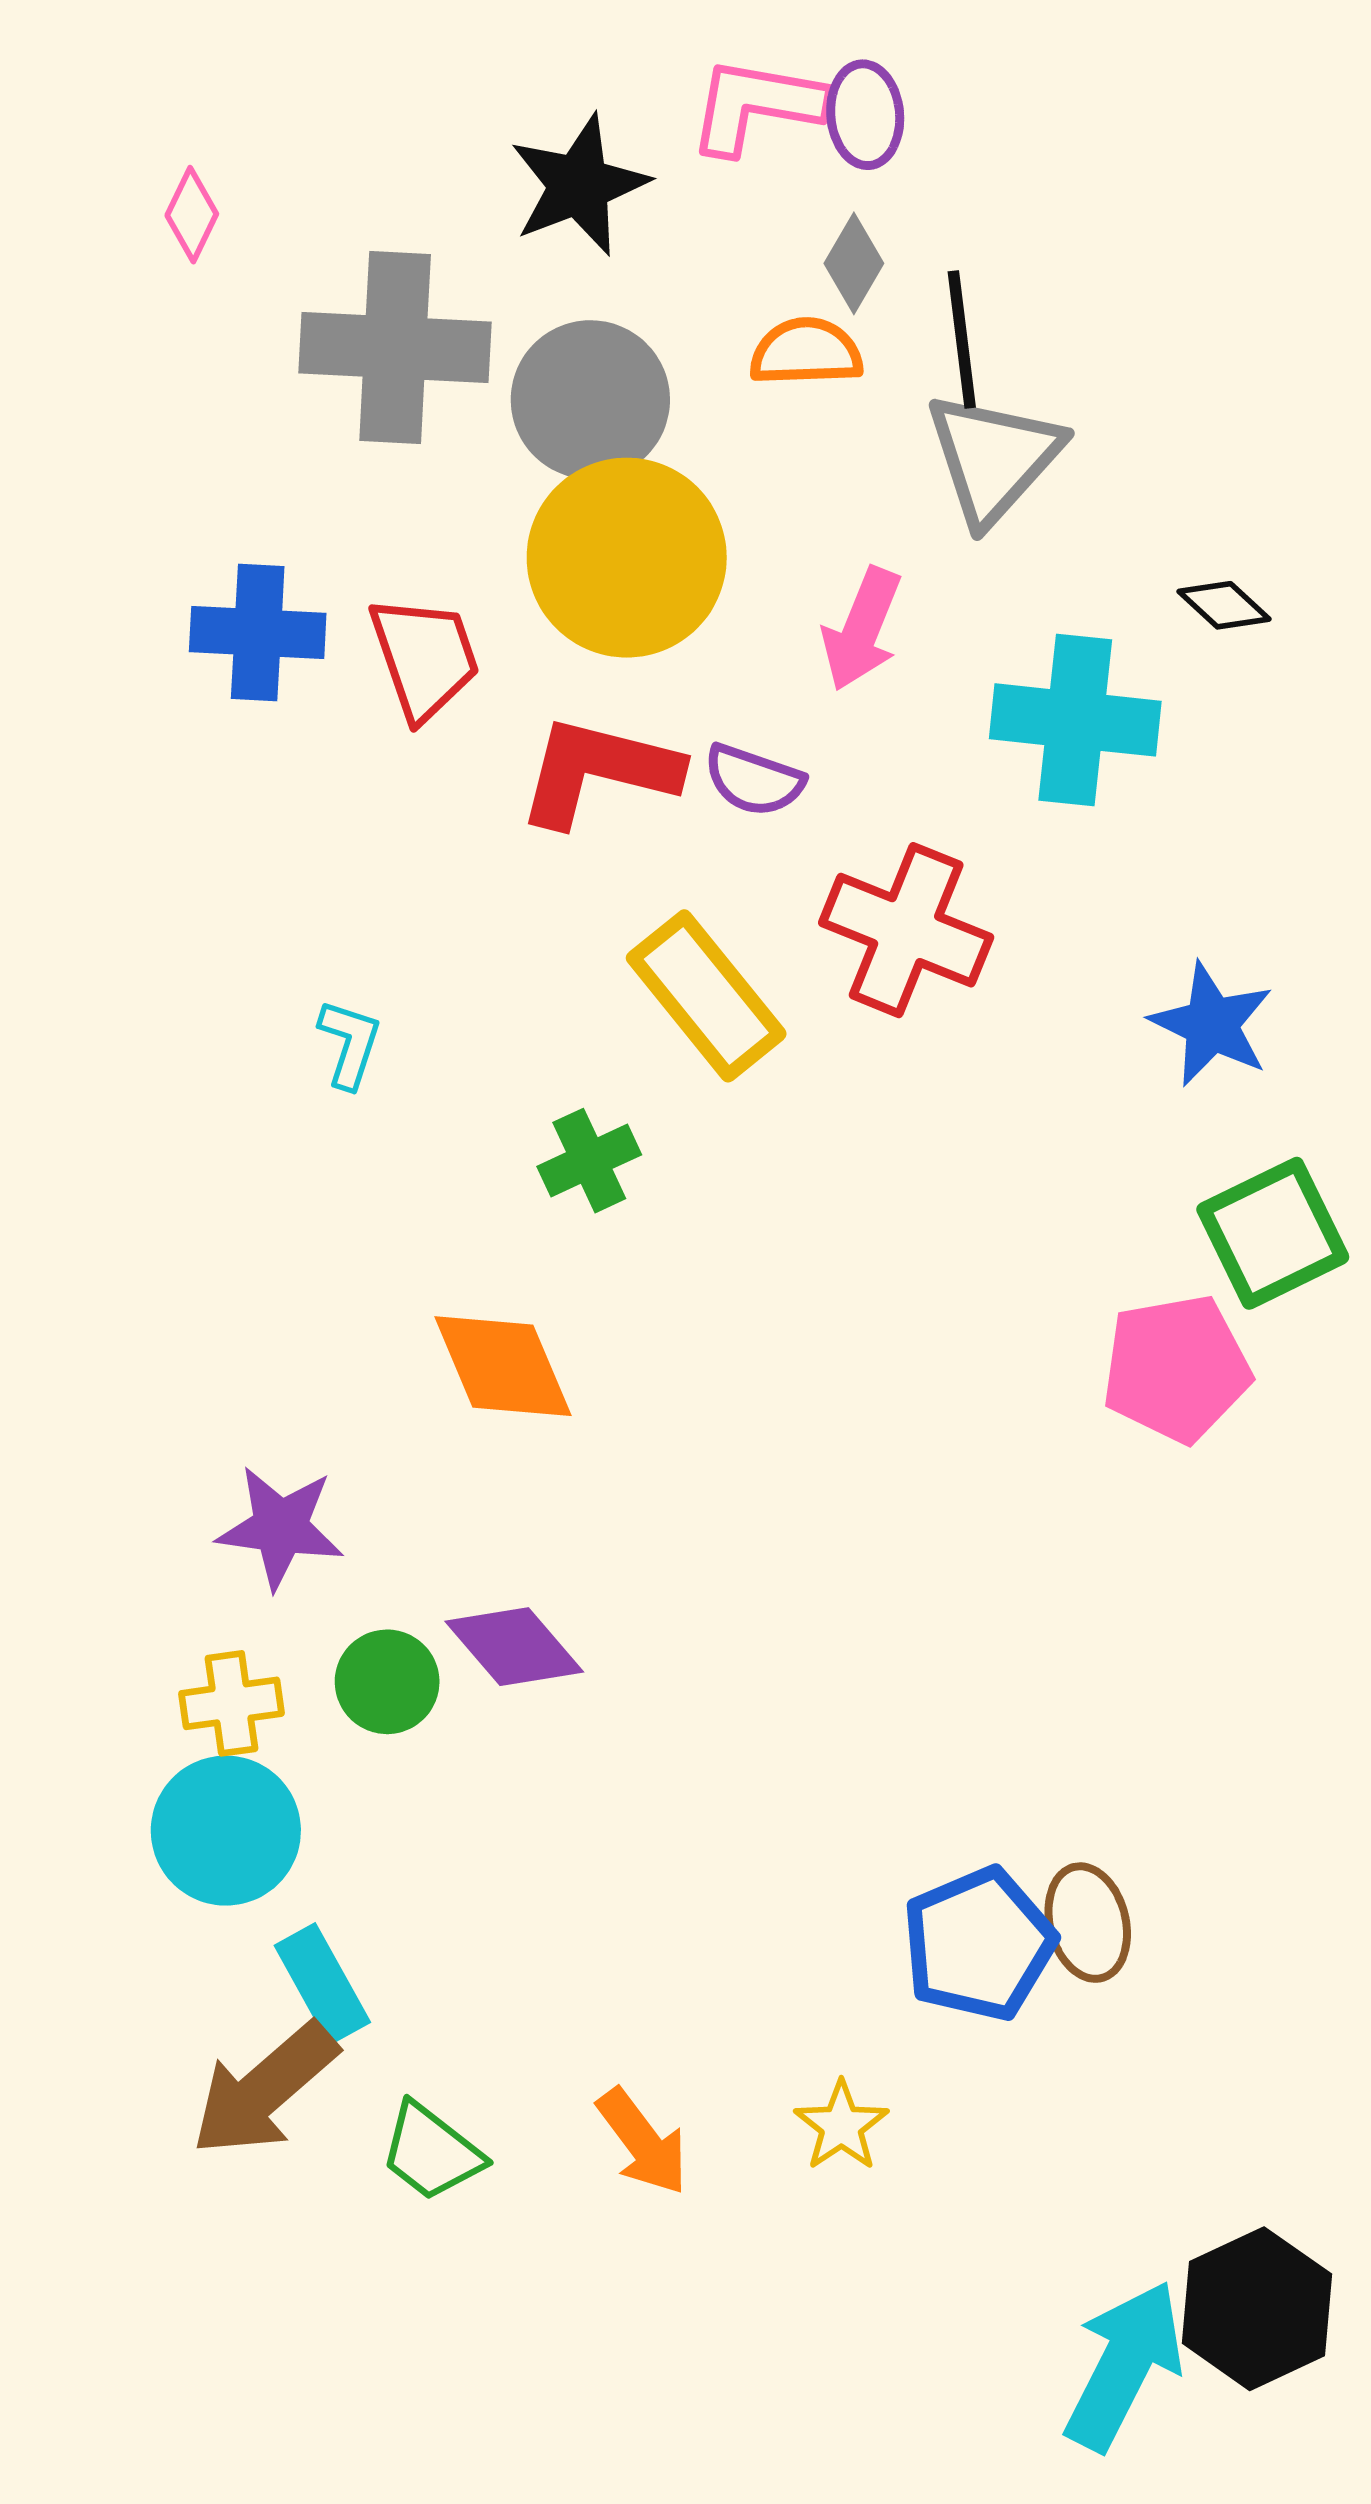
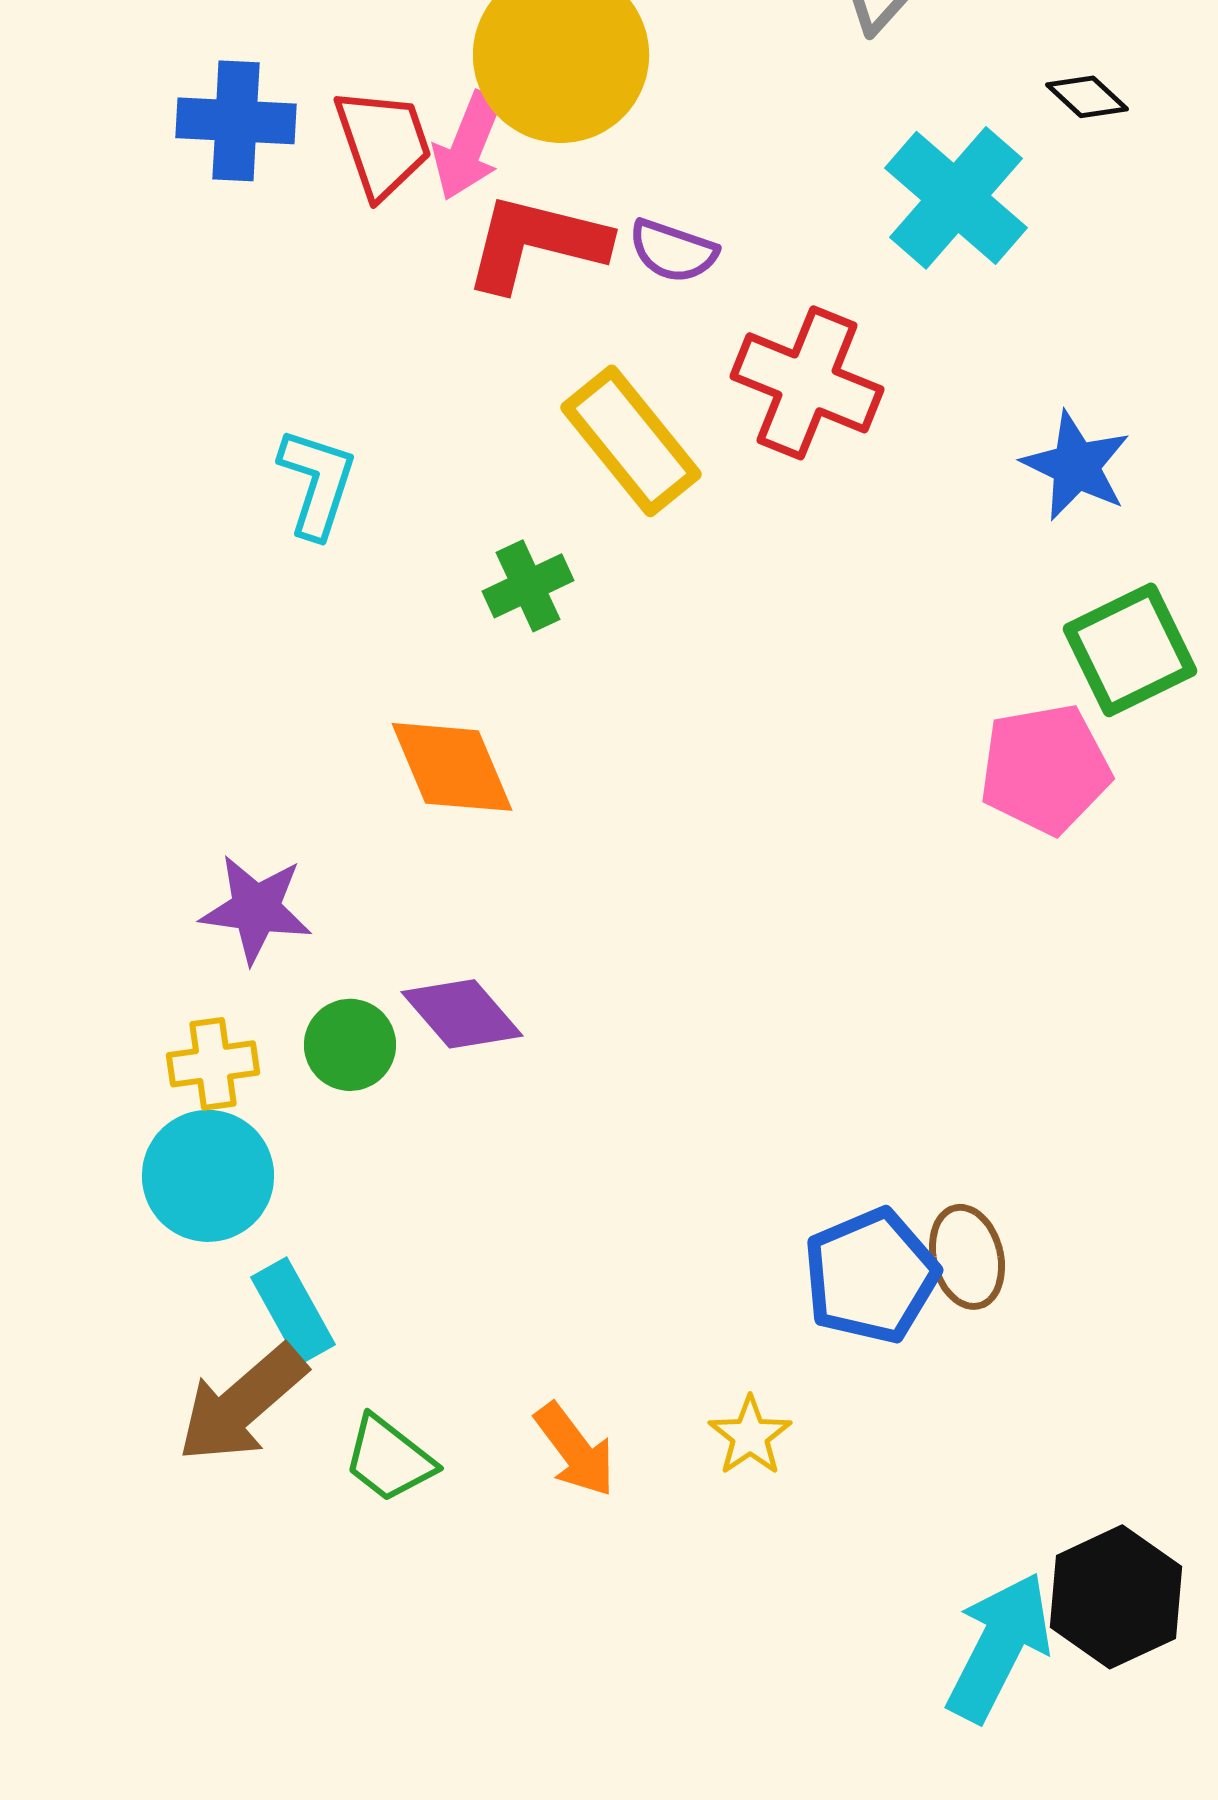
pink arrow: (862, 629) -> (468, 146), moved
cyan cross: (1075, 720) -> (956, 198), turned 35
cyan L-shape: (350, 1044) -> (317, 483), size x1.4

